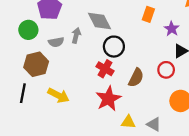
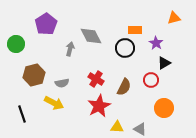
orange rectangle: (148, 14) -> (135, 30), turned 72
green circle: (28, 30) -> (16, 44), moved
gray semicircle: (56, 42) -> (62, 83), moved
black circle: (114, 47) -> (125, 48), moved
black line: (23, 93) -> (22, 114), moved, turned -30

